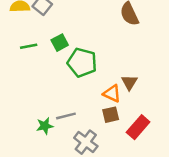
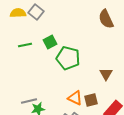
orange triangle: (112, 94) -> (75, 98), moved
gray line: (66, 116) -> (29, 101), moved

